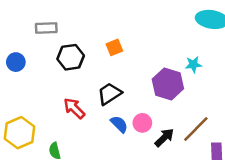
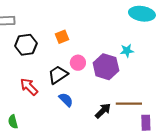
pink circle: (142, 123) -> (78, 63), moved
brown line: (196, 129) -> (129, 104), turned 45

